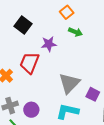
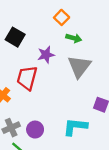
gray triangle: (69, 83) -> (79, 66), moved

